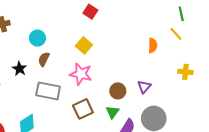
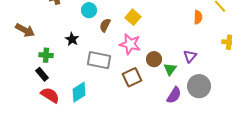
brown semicircle: (44, 59) -> (105, 25), moved
brown circle: (118, 91) -> (154, 59), moved
green triangle: (113, 112) -> (170, 69), moved

